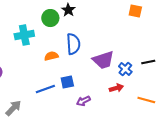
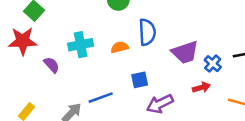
cyan cross: (24, 35) -> (81, 45), moved
blue line: (45, 89) -> (101, 98), moved
purple arrow: (83, 101) -> (160, 104), size x1.5

